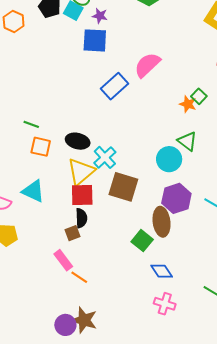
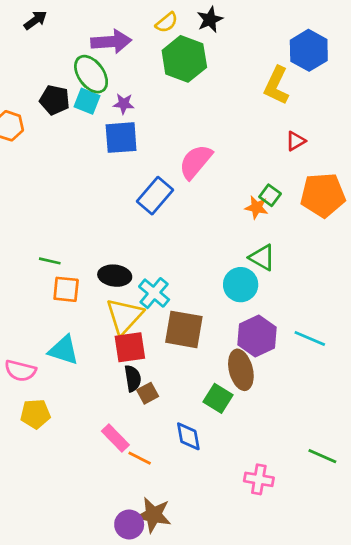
brown square: (73, 233) -> (148, 393), moved
blue diamond: (162, 271) -> (188, 436), moved, turned 30

